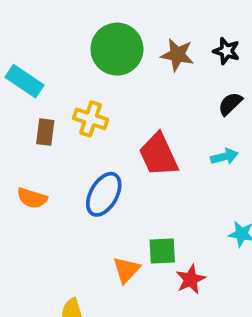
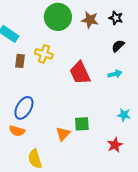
blue ellipse: (104, 194) -> (24, 108), moved
orange semicircle: (32, 198) -> (17, 131), moved
red star: (191, 279) -> (115, 145), moved

